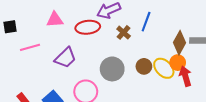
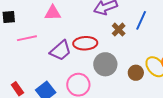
red ellipse: (88, 27) -> (85, 43), moved
brown circle: (144, 66) -> (136, 73), moved

